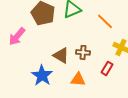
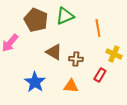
orange line: (105, 21) -> (98, 28), turned 36
brown triangle: (61, 55) -> (54, 52), moved

